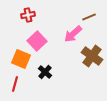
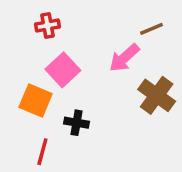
black cross: (45, 72) -> (77, 123), turned -32
red line: (15, 84) -> (42, 152), moved

